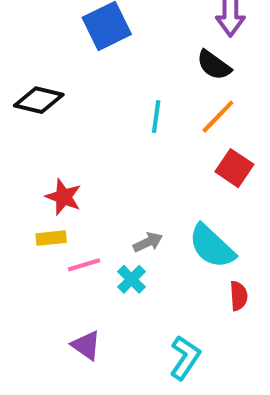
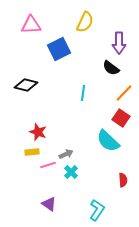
orange line: (218, 117) -> (124, 93), moved
gray arrow: (148, 242) -> (66, 154), moved
cyan semicircle: (212, 246) -> (108, 141), moved

